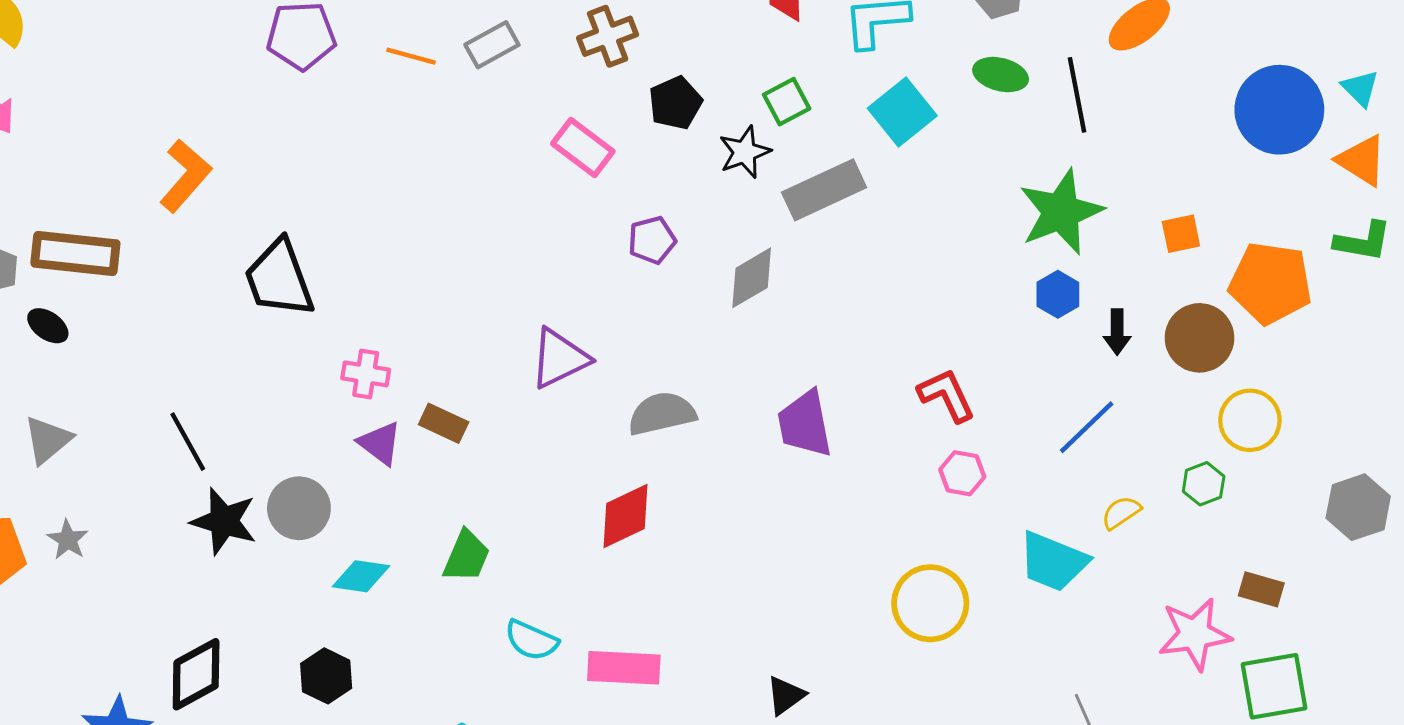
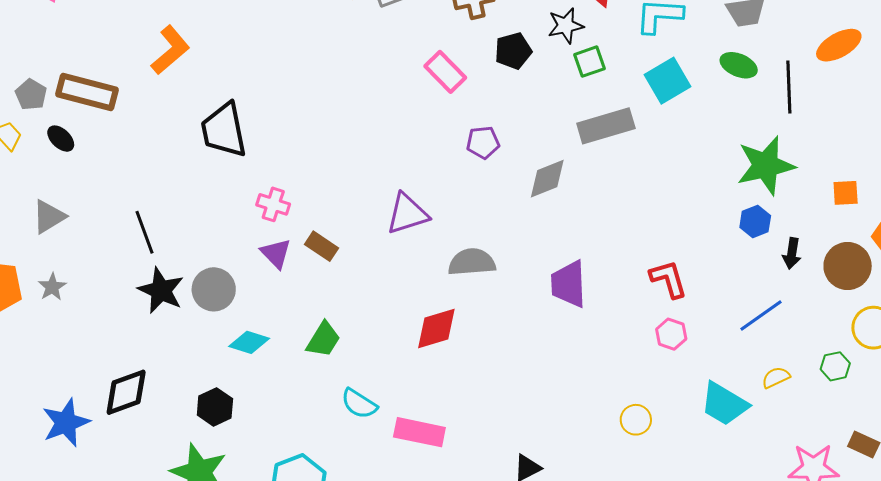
black star: (745, 152) -> (566, 26), moved
yellow circle: (930, 603) -> (636, 420), size x0.6

